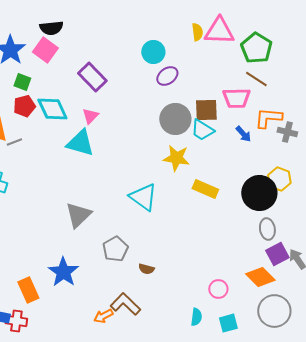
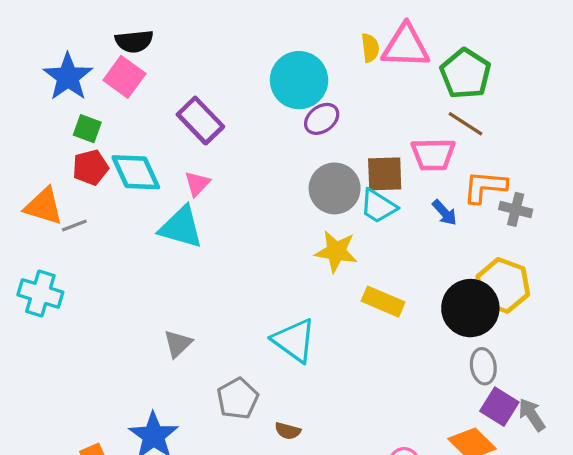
cyan circle: (153, 52) -> (299, 80), size x1.5
yellow hexagon: (279, 179) -> (503, 285), size x1.4
cyan triangle: (143, 197) -> (294, 340), moved
gray triangle: (78, 215) -> (178, 344), size x0.7
purple square: (277, 254) -> (499, 407), turned -30

